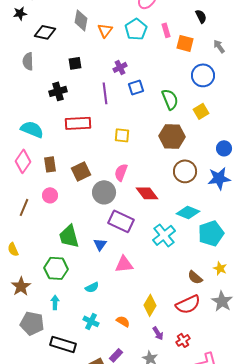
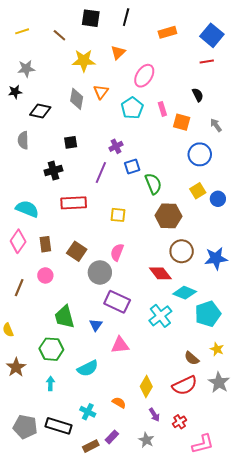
orange triangle: (105, 30) -> (101, 92), moved
purple line: (105, 93) -> (101, 173), turned 30
green semicircle: (170, 99) -> (153, 184), moved
blue circle: (224, 148) -> (218, 199), moved
brown square: (81, 171) -> (77, 251), turned -30
red diamond: (147, 193) -> (160, 273), moved
cyan semicircle: (92, 287) -> (88, 368), size x1.5
cyan cross: (91, 321) -> (88, 412), moved
gray pentagon: (32, 323) -> (25, 427), moved

